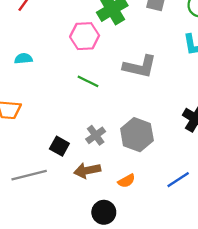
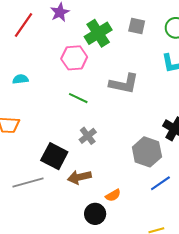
gray cross: (96, 135) -> (88, 136), moved
gray hexagon: (137, 135) -> (147, 152), moved
black square: (59, 146) -> (54, 156), size x1.5
orange semicircle: (127, 181) -> (113, 195), moved

